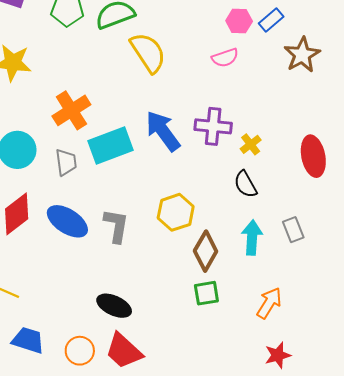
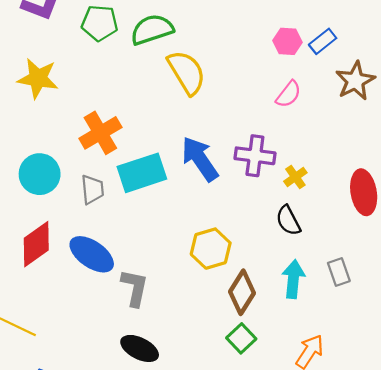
pink semicircle: (225, 58) -> (289, 94), moved, turned -36
gray L-shape: (116, 226) -> (135, 288), moved
green square: (206, 293) -> (241, 338), turned -36

